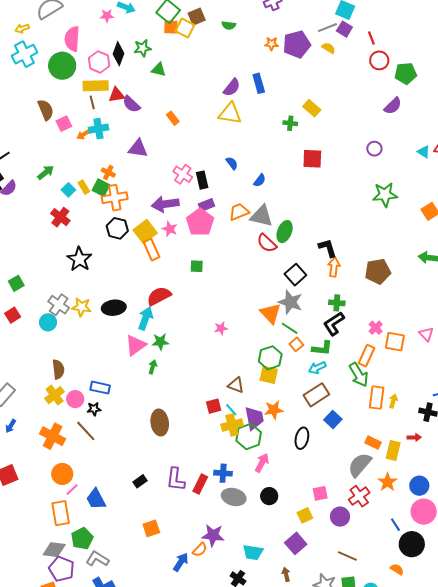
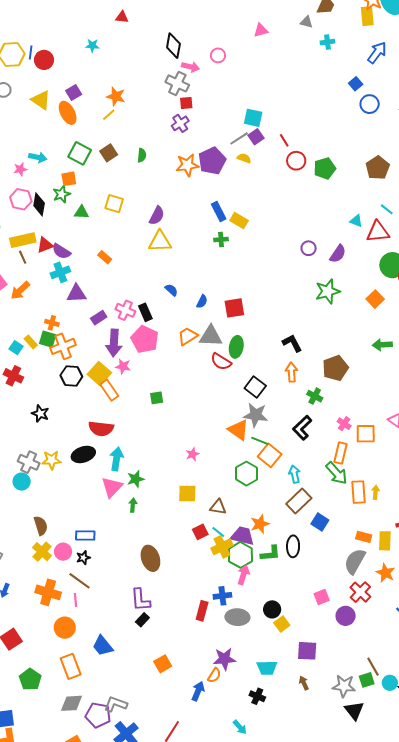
green semicircle: (229, 25) -> (142, 155), turned -80
orange square: (171, 27) -> (69, 179), moved
yellow square: (185, 28) -> (114, 204), moved
purple square: (344, 29) -> (256, 137), turned 35
orange star: (272, 44) -> (187, 165), size x1.6
pink hexagon: (99, 62) -> (21, 199), moved
blue rectangle: (259, 83) -> (219, 212), moved
purple semicircle: (393, 106) -> (338, 254), moved
cyan cross: (98, 129) -> (60, 272), moved
orange arrow: (83, 134) -> (20, 290), size x1.5
cyan triangle: (424, 152) -> (356, 221), moved
red square: (312, 159) -> (234, 308), moved
purple arrow: (165, 204) -> (114, 343), turned -68
purple rectangle: (207, 205) -> (99, 318), moved
pink pentagon: (200, 222) -> (145, 339), moved
black L-shape: (328, 248) -> (292, 343), moved
black star: (79, 259) -> (40, 414), size x0.7
red semicircle: (159, 296) -> (101, 429), moved, turned -135
green cross: (337, 303) -> (315, 396), moved, turned 35
orange square: (296, 344) -> (270, 455), size x1.6
green L-shape: (322, 348) -> (270, 553), moved
cyan arrow: (317, 368) -> (295, 474), turned 114
yellow square: (269, 375) -> (187, 493), moved
purple trapezoid: (254, 418) -> (242, 536), turned -55
pink arrow: (262, 463) -> (243, 575), moved
purple L-shape: (176, 479) -> (140, 600), moved
pink line: (72, 490) -> (75, 600), moved, turned -40
yellow square: (305, 515) -> (282, 624), moved
green pentagon: (82, 539) -> (30, 679), moved
purple square: (296, 543) -> (307, 651), turned -35
brown line: (347, 556) -> (373, 667), moved, turned 48
purple pentagon: (62, 569) -> (98, 715), moved

